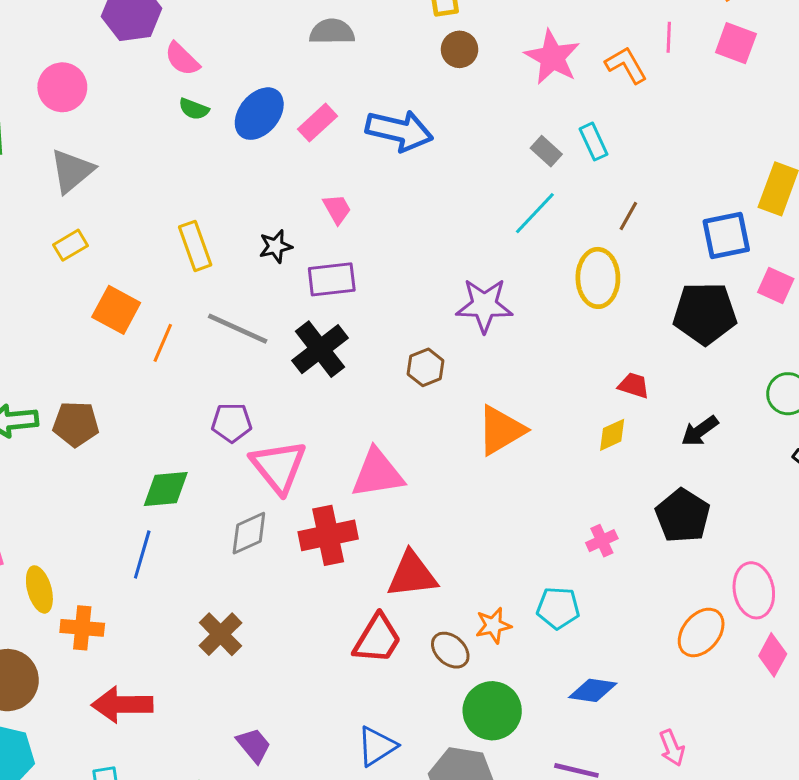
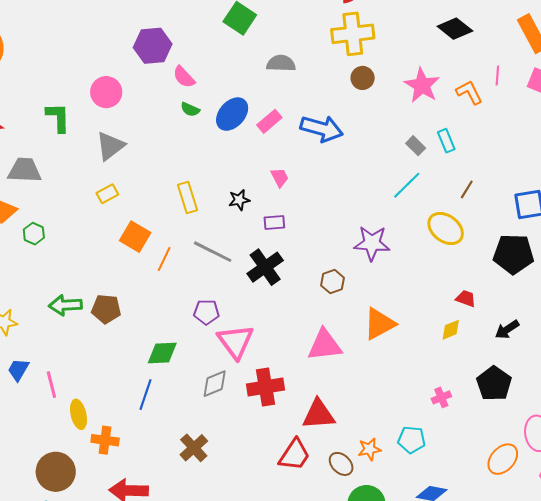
yellow ellipse: (598, 278) -> (446, 229), turned -54
purple rectangle: (332, 279) -> (274, 223), size x0.7
pink triangle: (377, 473) -> (325, 345), moved

